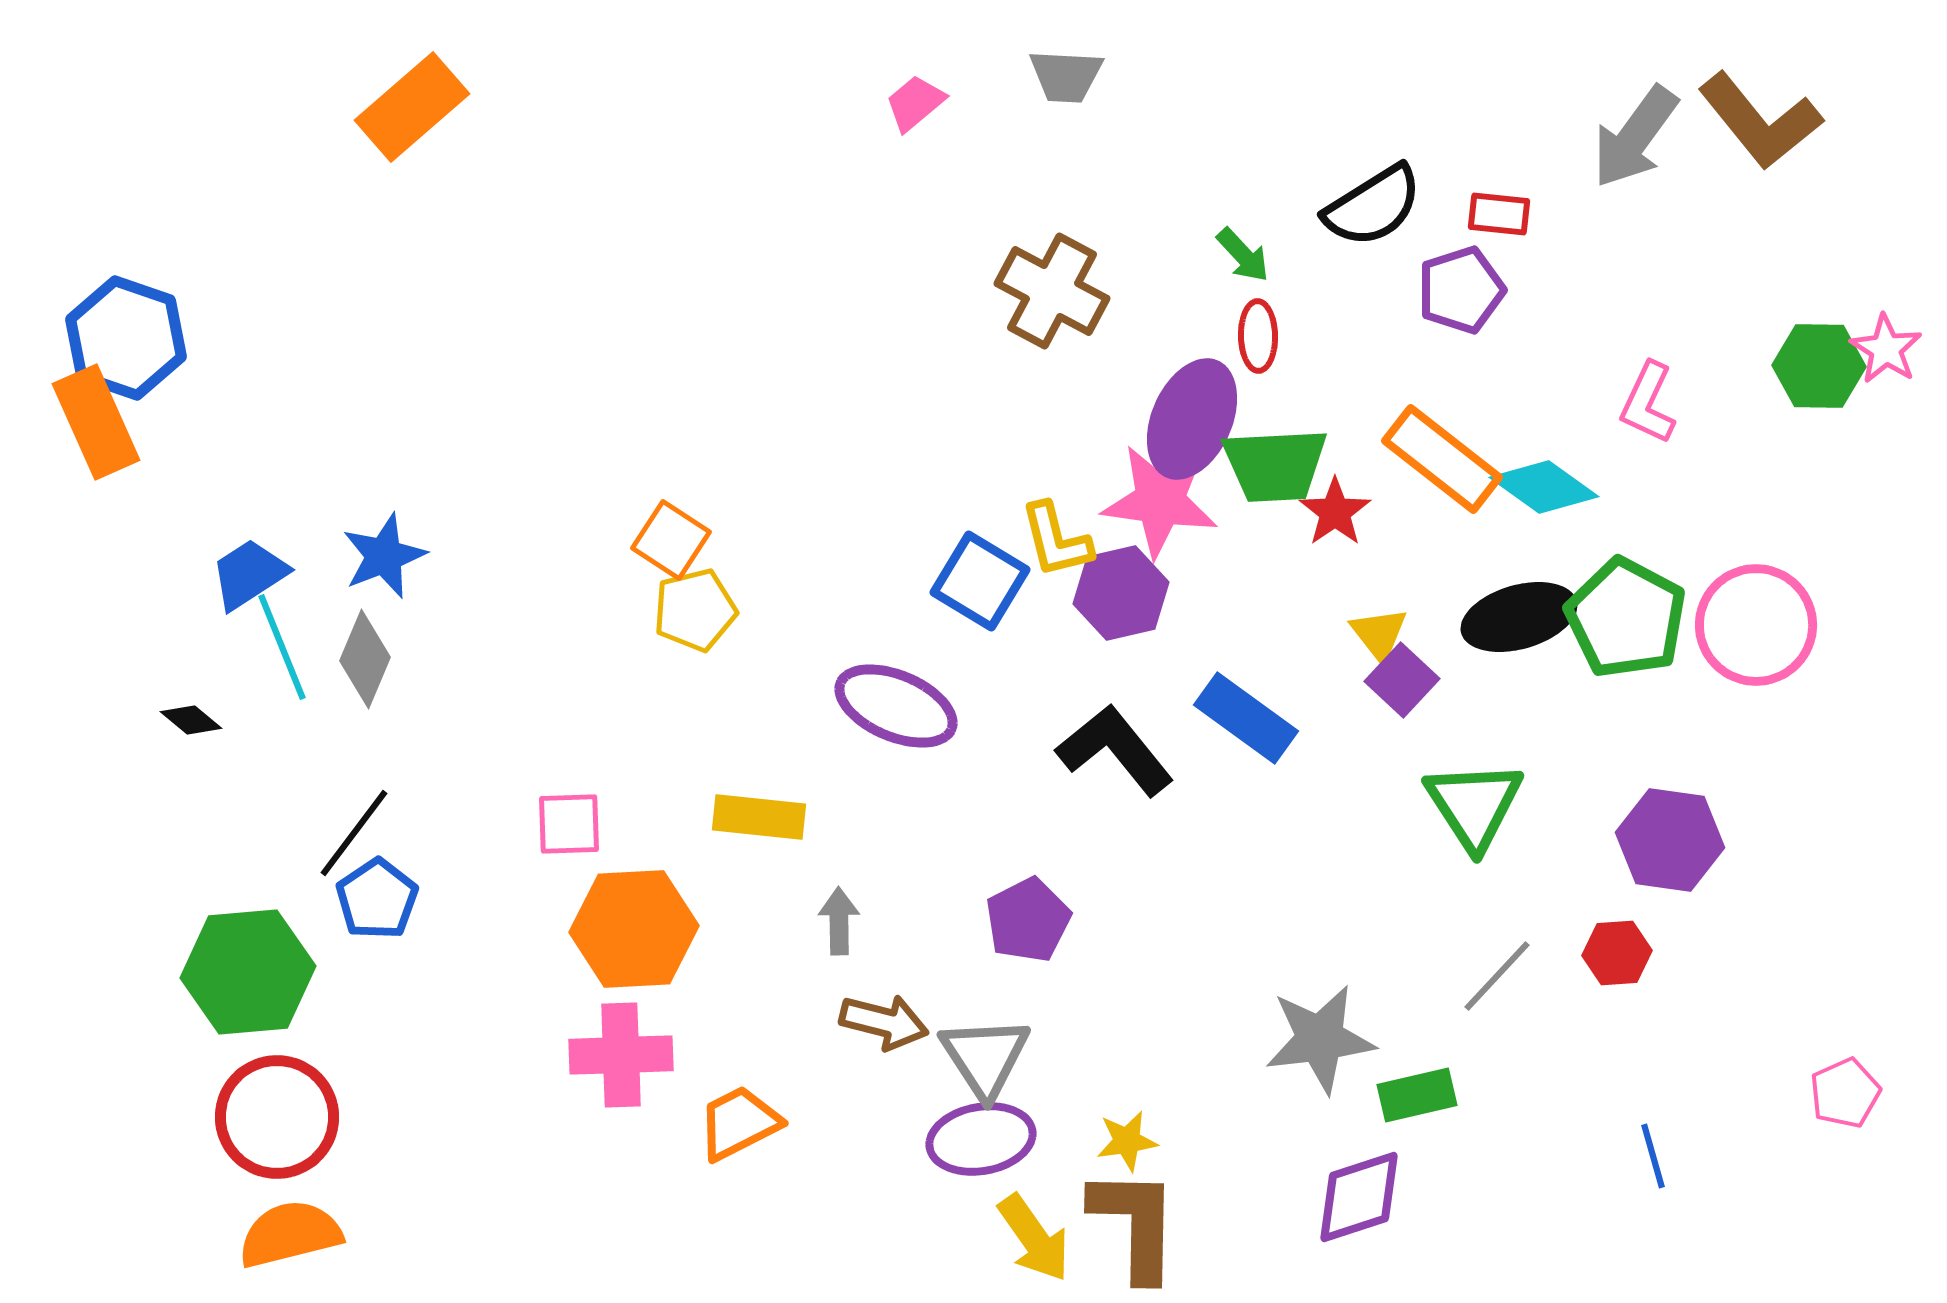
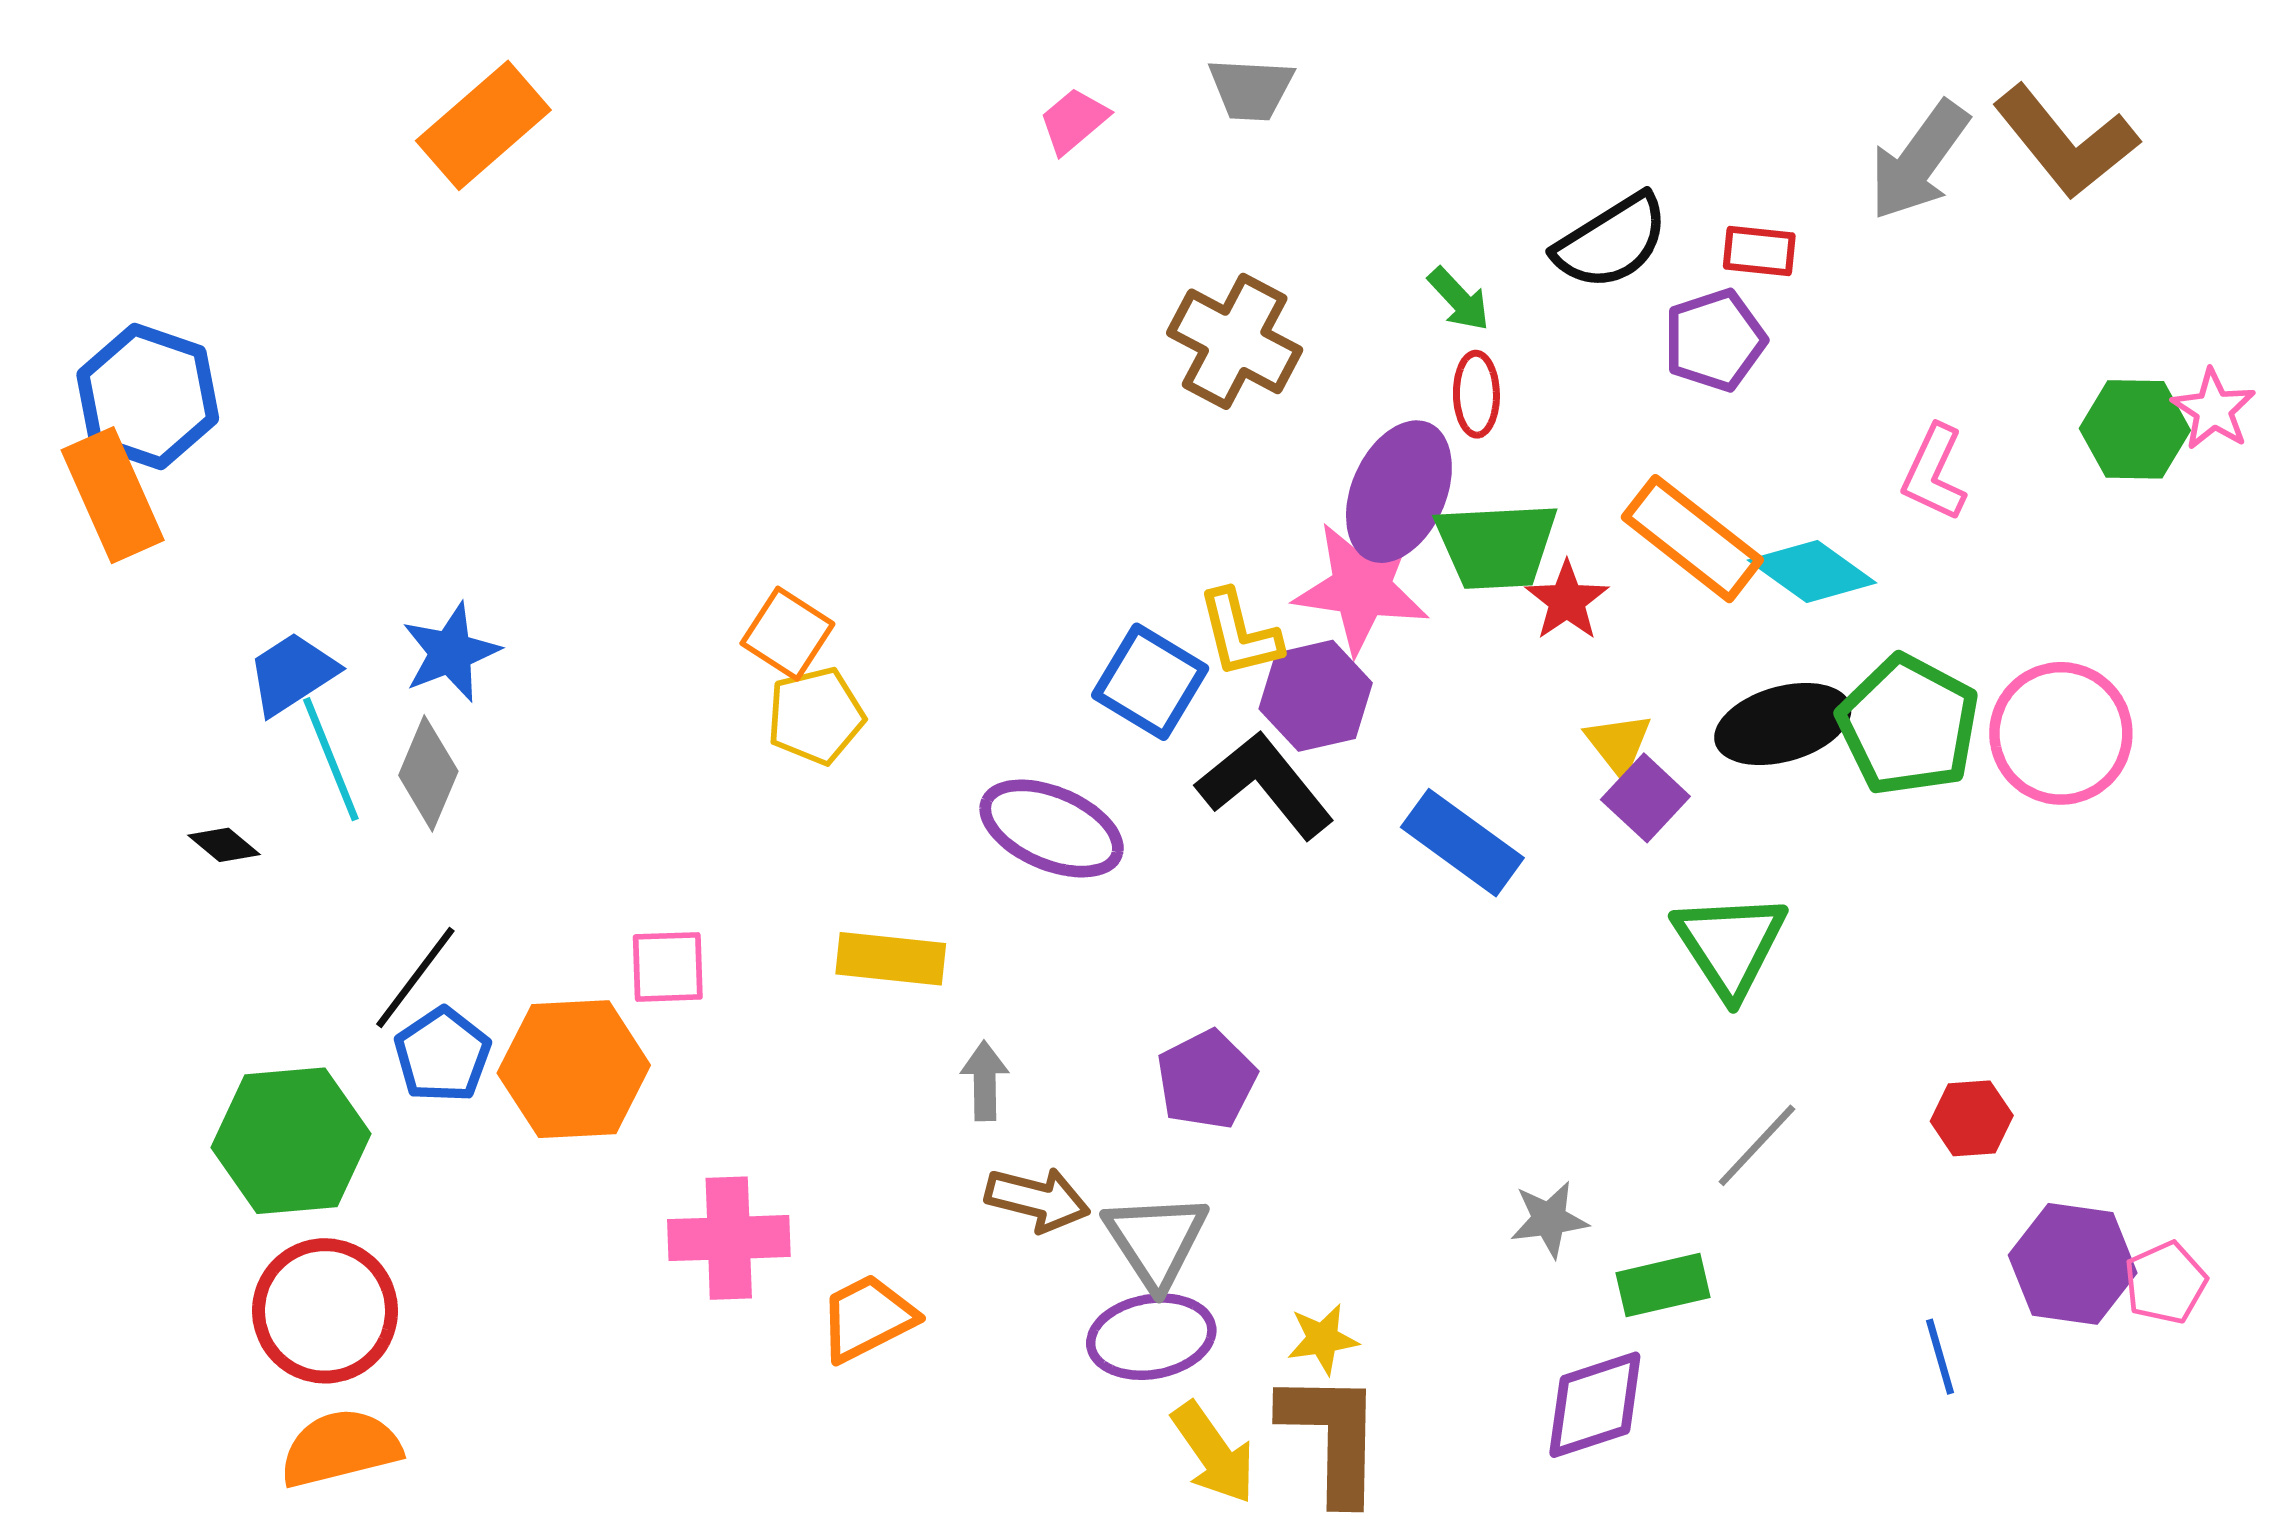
black L-shape: (1115, 750) -> (1265, 785), moved
purple hexagon: (1670, 840) -> (2073, 1264), moved
orange hexagon: (634, 929) -> (574, 1069), moved
red hexagon: (1617, 953) -> (1972, 1118), moved
gray star: (1320, 1039) -> (1549, 1219), size x0.6

